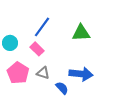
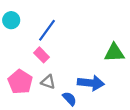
green triangle: (81, 33) -> (114, 53), moved
cyan circle: (10, 43) -> (11, 20), moved

